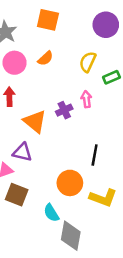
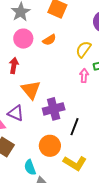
pink arrow: (86, 99) -> (84, 76), moved
purple cross: (64, 110) -> (54, 109), moved, size x1.5

